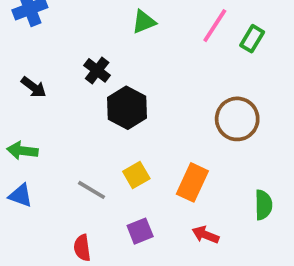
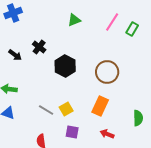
black cross: (97, 70) -> (39, 47), moved
brown circle: (237, 119) -> (107, 72), moved
yellow square: (136, 175) -> (66, 109), moved
purple square: (140, 231) -> (72, 132), turned 32

